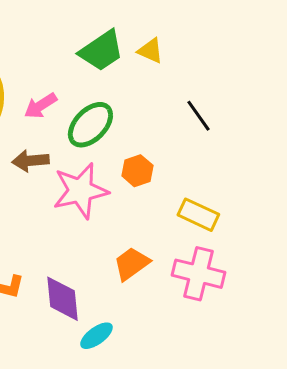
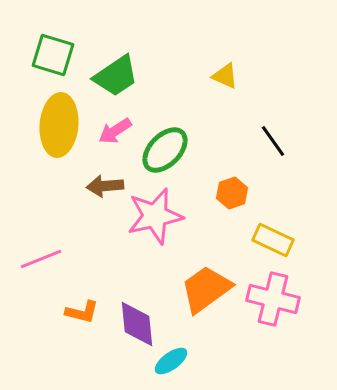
green trapezoid: (101, 51) -> (116, 76), moved
orange hexagon: (137, 171) -> (232, 193), moved
orange trapezoid: (131, 264) -> (206, 289), size x1.4

